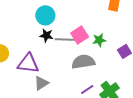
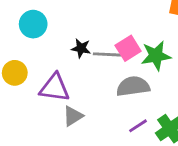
cyan circle: (45, 15) -> (33, 24), moved
green star: (99, 40) -> (156, 56), size x1.5

